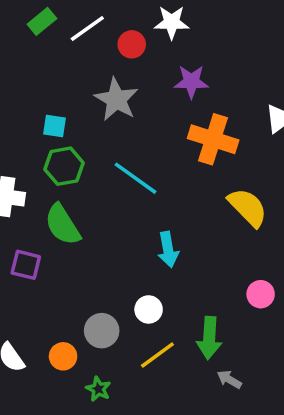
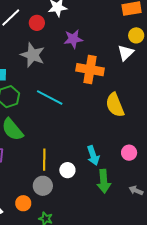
yellow semicircle: (248, 207) -> (115, 105), turned -150
cyan arrow: (168, 250) -> (93, 156), moved
yellow line: (157, 355) -> (44, 160), moved, turned -45
gray arrow: (229, 379) -> (136, 190), moved

